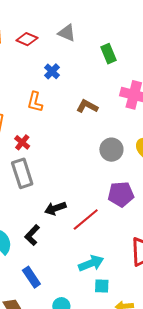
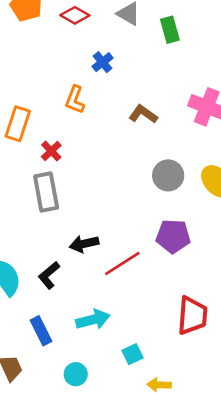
green rectangle: (108, 54) -> (170, 30), moved
cyan arrow: (91, 263) -> (93, 320), moved
cyan square: (102, 286) -> (133, 354), turned -35

